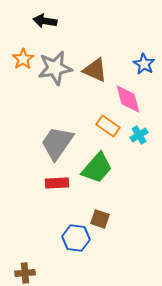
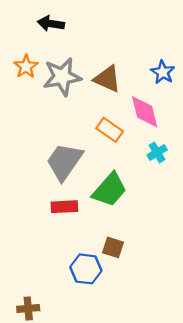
orange rectangle: (108, 126) -> (110, 130), moved

